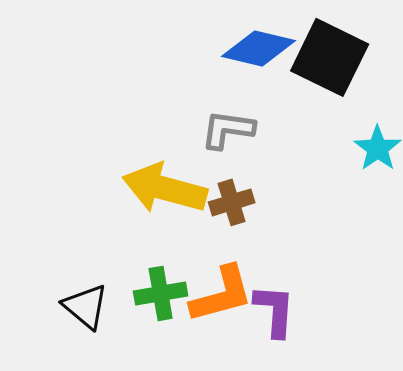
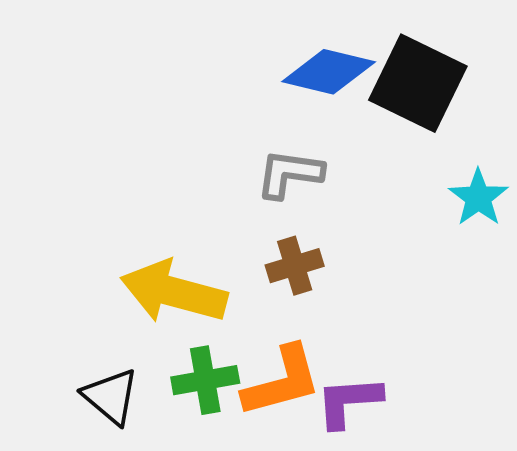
yellow arrow: (165, 188) -> (174, 292), moved
purple L-shape: (275, 310) -> (349, 402), turned -98

